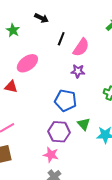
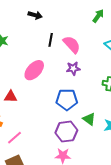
black arrow: (41, 18) -> (35, 15), moved
pink semicircle: (81, 47) -> (72, 44), turned -66
pink ellipse: (27, 63) -> (34, 70), moved

